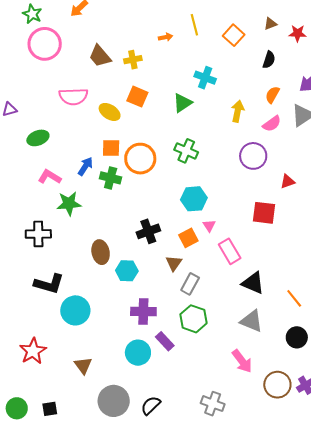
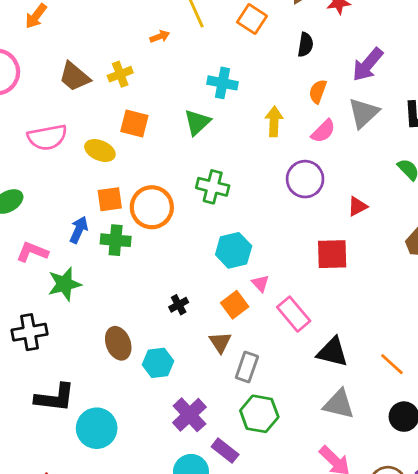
black cross: (148, 231) -> (179, 305), size x0.6
purple cross: (143, 312) -> (189, 415), turned -35

